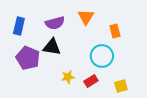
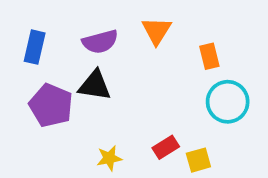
cyan circle: (102, 56) -> (228, 102), moved
yellow star: (68, 77) -> (109, 158), moved
yellow square: (121, 86) -> (198, 160), moved

